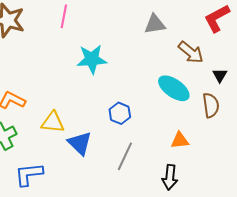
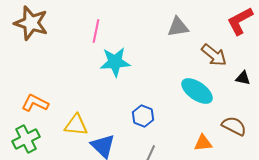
pink line: (64, 16) -> (96, 31), moved
black triangle: (220, 75) -> (243, 78), turned -49
brown semicircle: (211, 105) -> (234, 126), moved, turned -55

